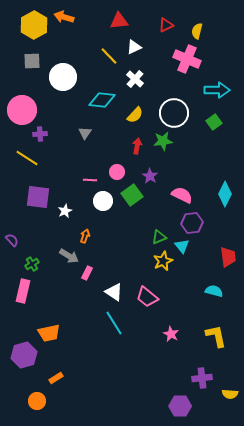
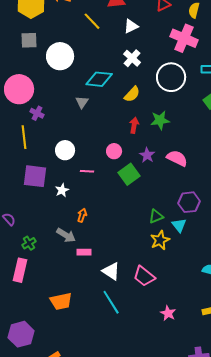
yellow line: (109, 56) -> (92, 21), moved
white circle: (174, 113) -> (171, 77), moved
gray triangle: (85, 133) -> (82, 102), moved
purple cross: (40, 134) -> (37, 113), turned 32
yellow line: (27, 158) -> (24, 137), turned 50
pink line: (90, 180) -> (87, 171), moved
pink semicircle: (182, 195) -> (177, 158), moved
white circle: (103, 201) -> (65, 150), moved
pink rectangle: (87, 273) -> (84, 252), turned 64
orange trapezoid: (49, 333) -> (61, 301), moved

